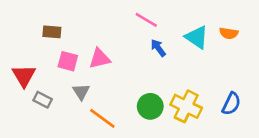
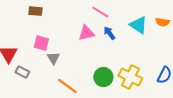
brown rectangle: (52, 32) -> (35, 11), moved
pink triangle: (100, 58) -> (86, 33), moved
gray triangle: (81, 92) -> (53, 58), moved

